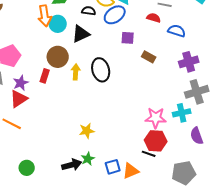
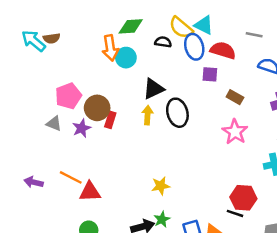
blue ellipse: (115, 15) -> (194, 47), turned -70
red semicircle: (154, 18) -> (223, 50), moved, size x1.5
black triangle: (81, 34) -> (153, 89), moved
brown circle: (58, 57) -> (97, 108), moved
red triangle: (19, 99) -> (90, 192), moved, turned 30
pink star: (156, 118) -> (235, 132), moved, turned 30

